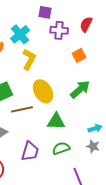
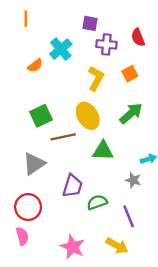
red semicircle: (86, 24) -> (138, 37), turned -49
yellow L-shape: (29, 59) -> (96, 78), moved
gray star: (93, 146) -> (133, 180), moved
green semicircle: (61, 148) -> (97, 202), moved

